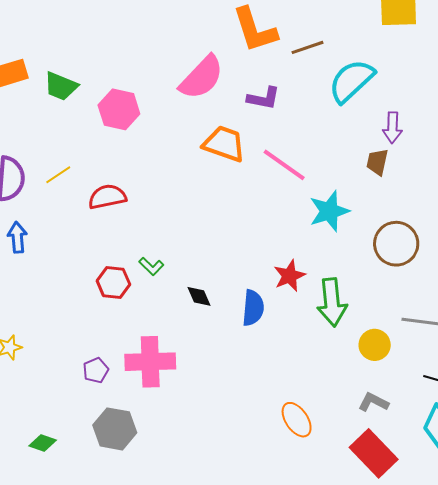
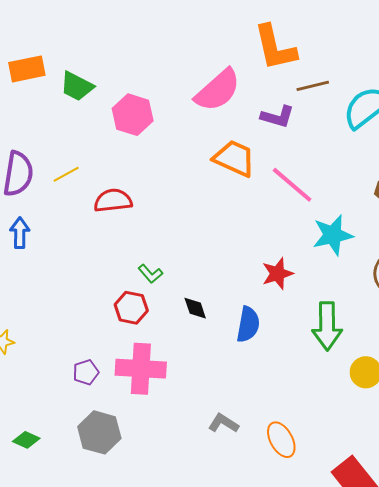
brown line: (307, 47) -> (313, 86), moved
red star: (290, 276) -> (277, 274), moved
red hexagon: (113, 283) -> (131, 308), moved
gray L-shape: (373, 402) -> (223, 423), moved

